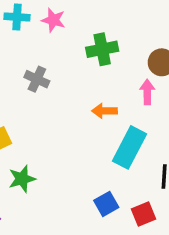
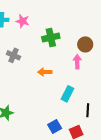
orange arrow: (105, 111) -> (45, 72), moved
cyan rectangle: (129, 147) -> (67, 94), size x0.7

